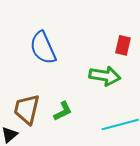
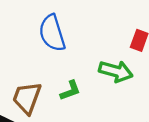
green L-shape: (63, 111) -> (70, 91), moved

